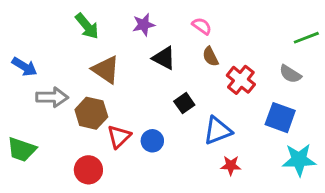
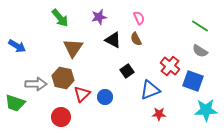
pink semicircle: (202, 26) -> (139, 18), turned 32
green line: (306, 38) -> (200, 26), moved, turned 54
brown semicircle: (210, 57) -> (136, 39), moved
brown triangle: (106, 70) -> (73, 48), turned 30
red cross: (241, 80) -> (170, 66), moved
gray arrow: (52, 97) -> (36, 84), moved

